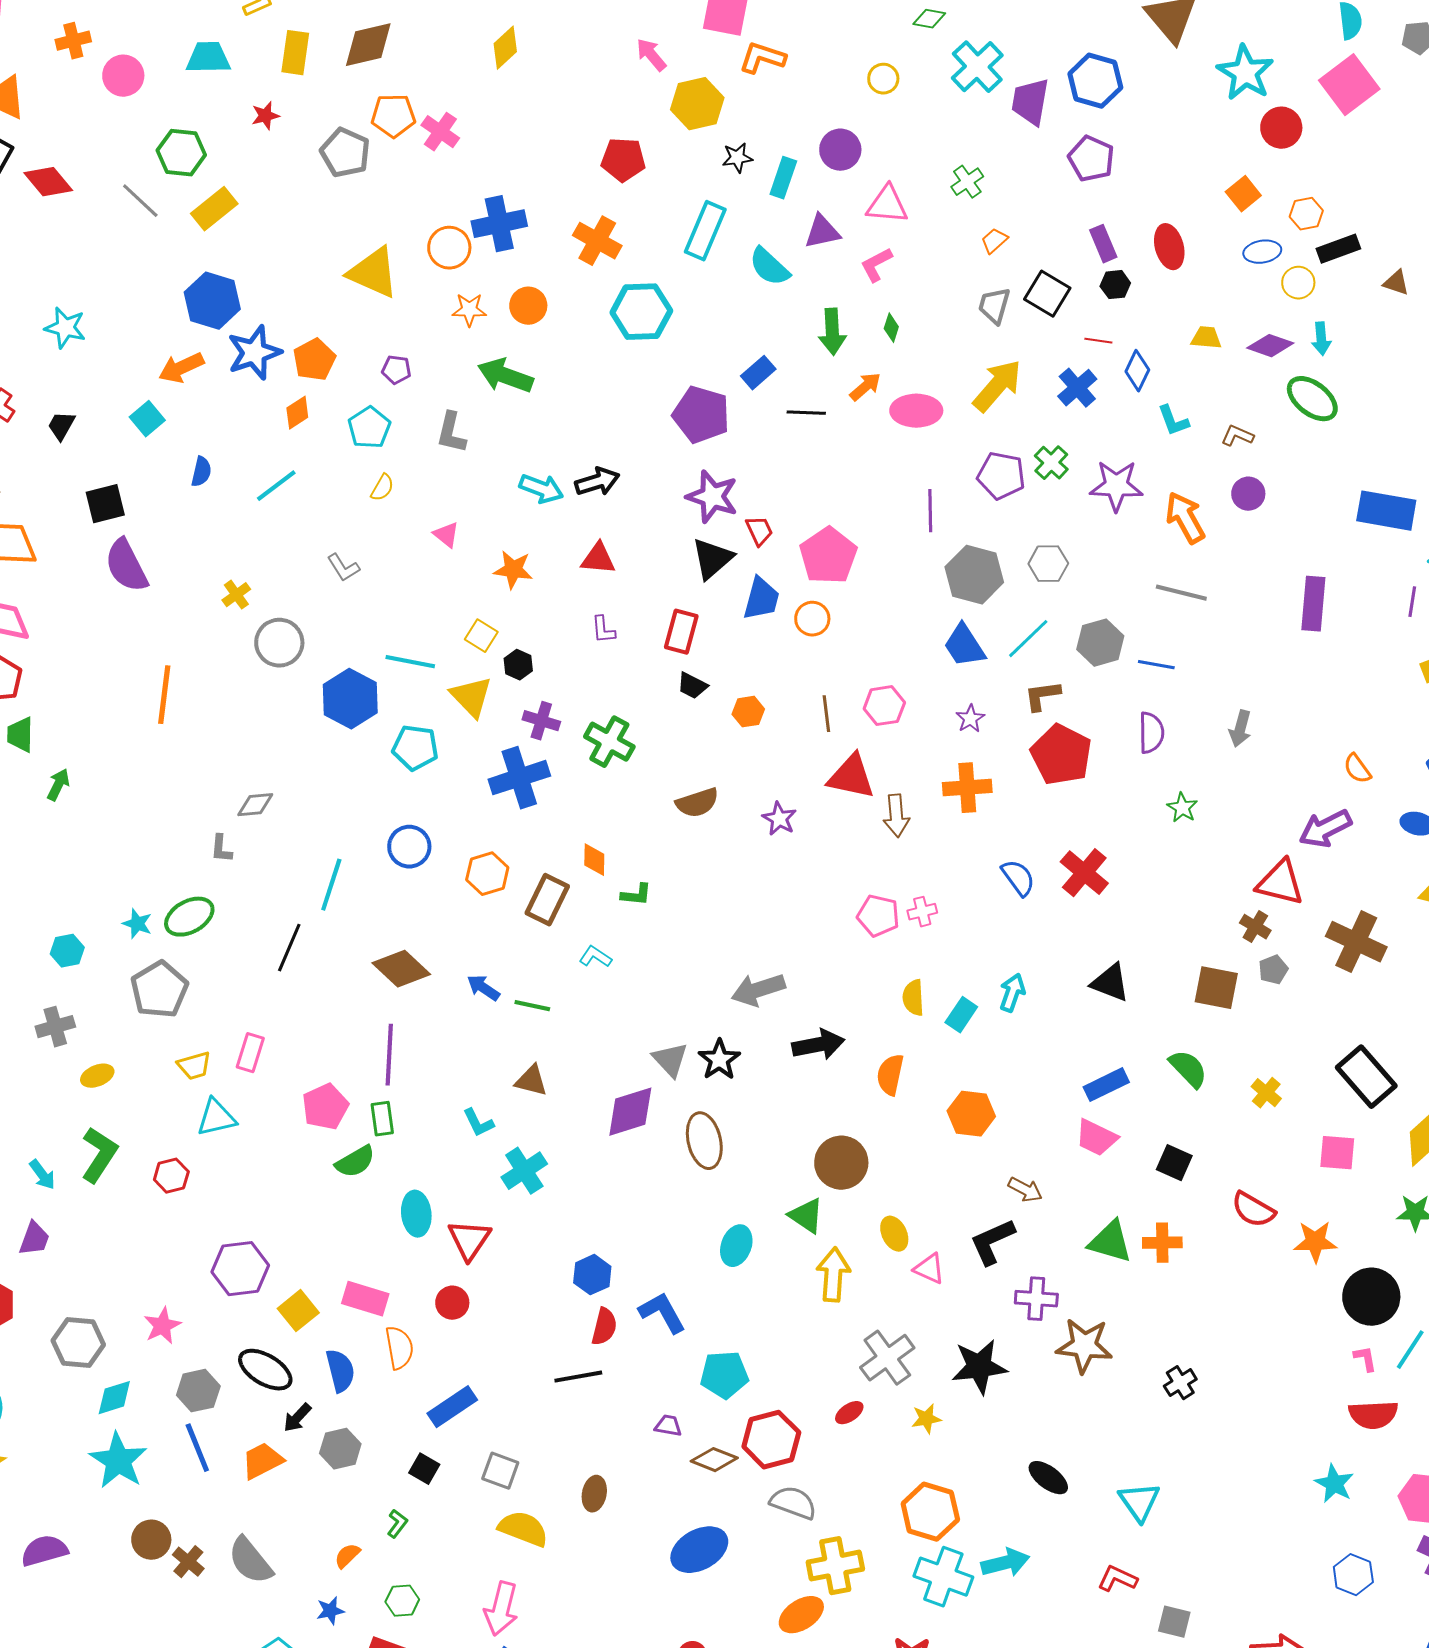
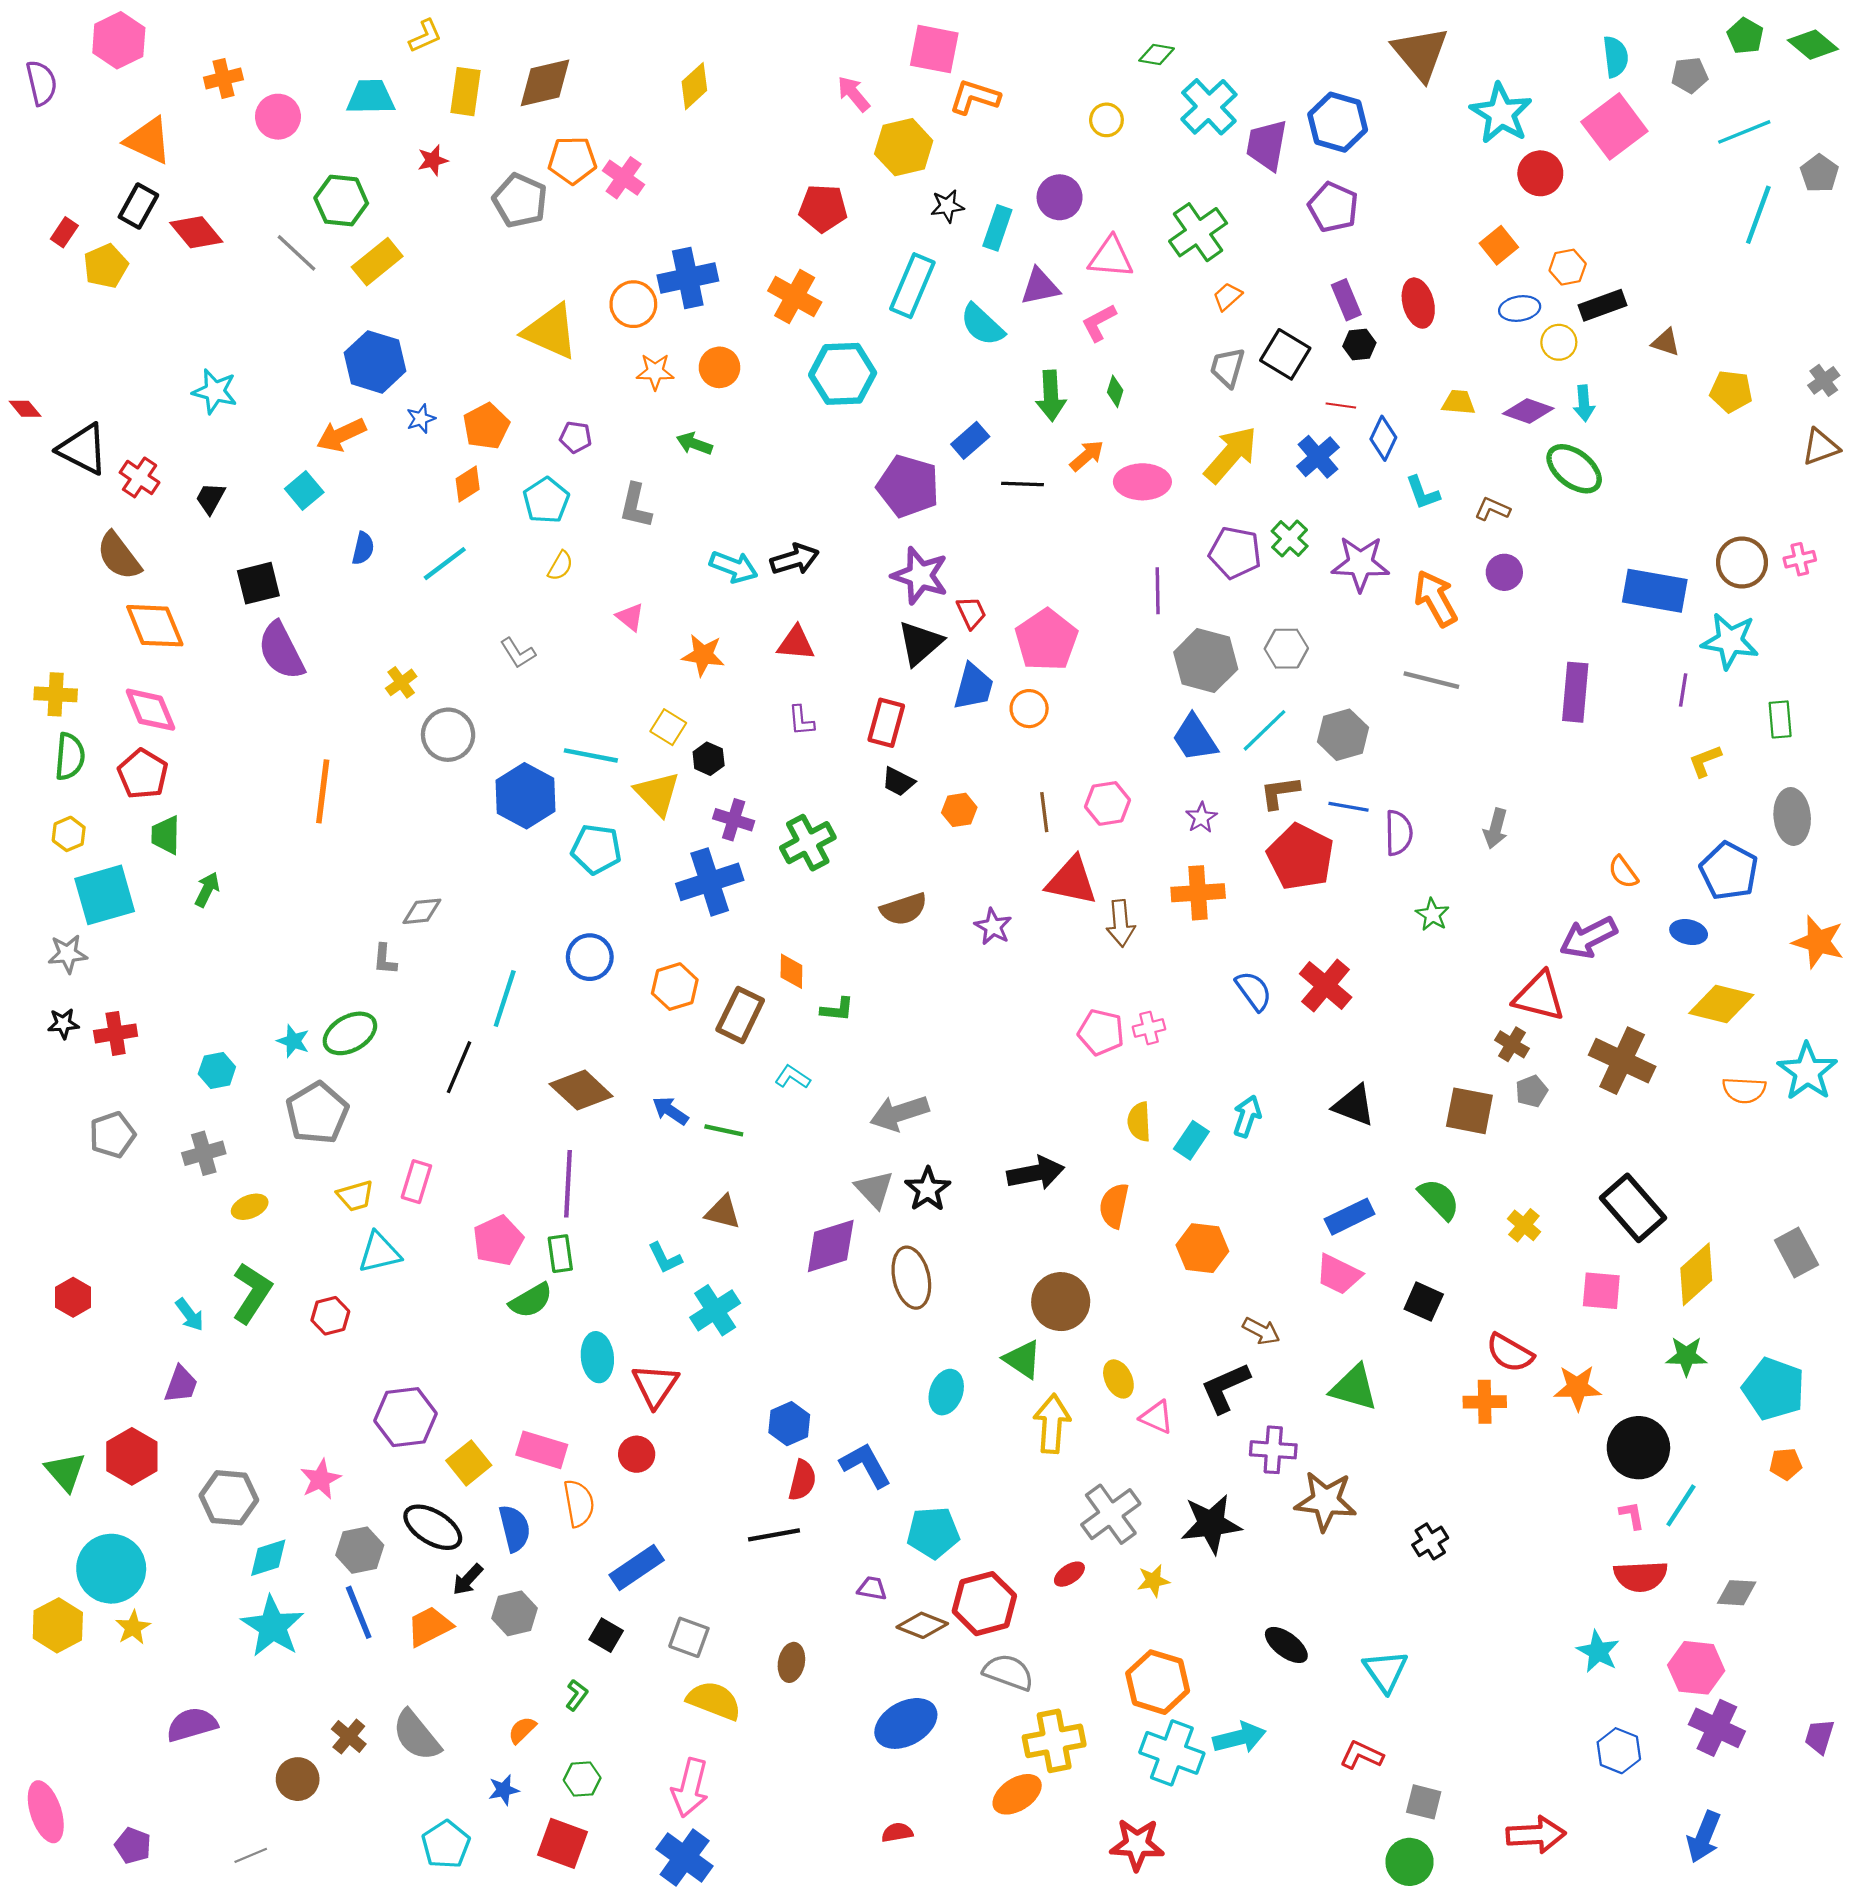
green cross: (967, 182) -> (1198, 232), size x1.6
blue star: (254, 353) -> (421, 419), size x0.5
green arrow: (505, 376) -> (694, 444), size x0.6
blue line: (1156, 665) -> (1348, 807), moved
green cross: (609, 742) -> (808, 843), turned 33
gray arrow: (758, 990) -> (899, 1113), moved
orange cross: (1162, 1243) -> (1485, 1402), moved
brown circle: (151, 1540) -> (298, 1779), moved

